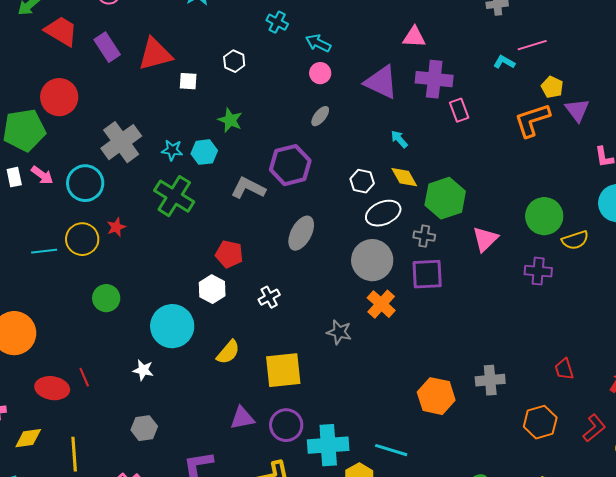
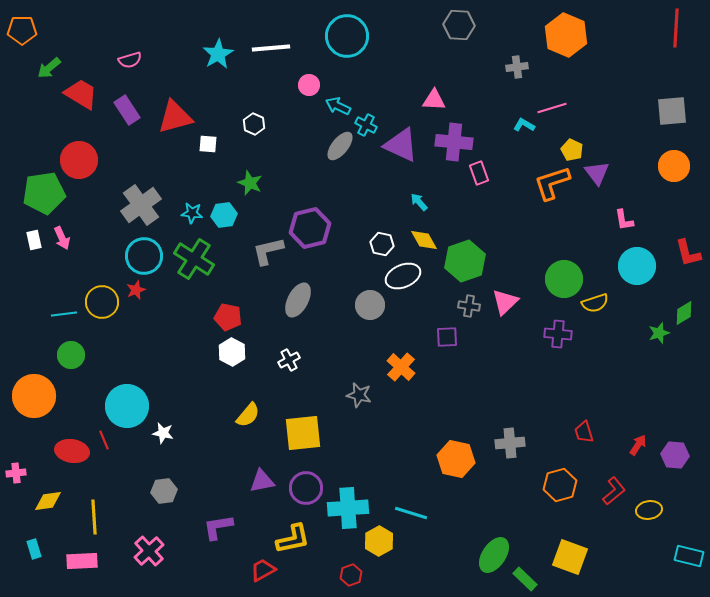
cyan cross: (277, 22) -> (366, 125), moved
pink circle: (320, 73) -> (309, 85), moved
gray ellipse: (320, 116) -> (340, 146), moved, size x1.4
pink arrow: (42, 175) -> (62, 238), turned 30
cyan circle: (85, 183) -> (144, 256), moved
gray L-shape: (248, 188) -> (268, 251), turned -40
gray ellipse: (301, 233) -> (298, 300), moved
gray cross: (424, 236) -> (469, 306), moved
red pentagon: (229, 254) -> (228, 317), moved
gray circle: (372, 260) -> (370, 305), moved, size x0.7
purple square: (427, 274) -> (447, 337), size x0.7
green circle: (106, 298) -> (71, 355), moved
cyan circle: (172, 326) -> (127, 406), moved

